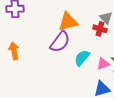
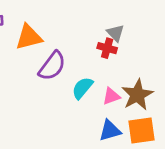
orange triangle: (68, 22) -> (29, 37), moved

